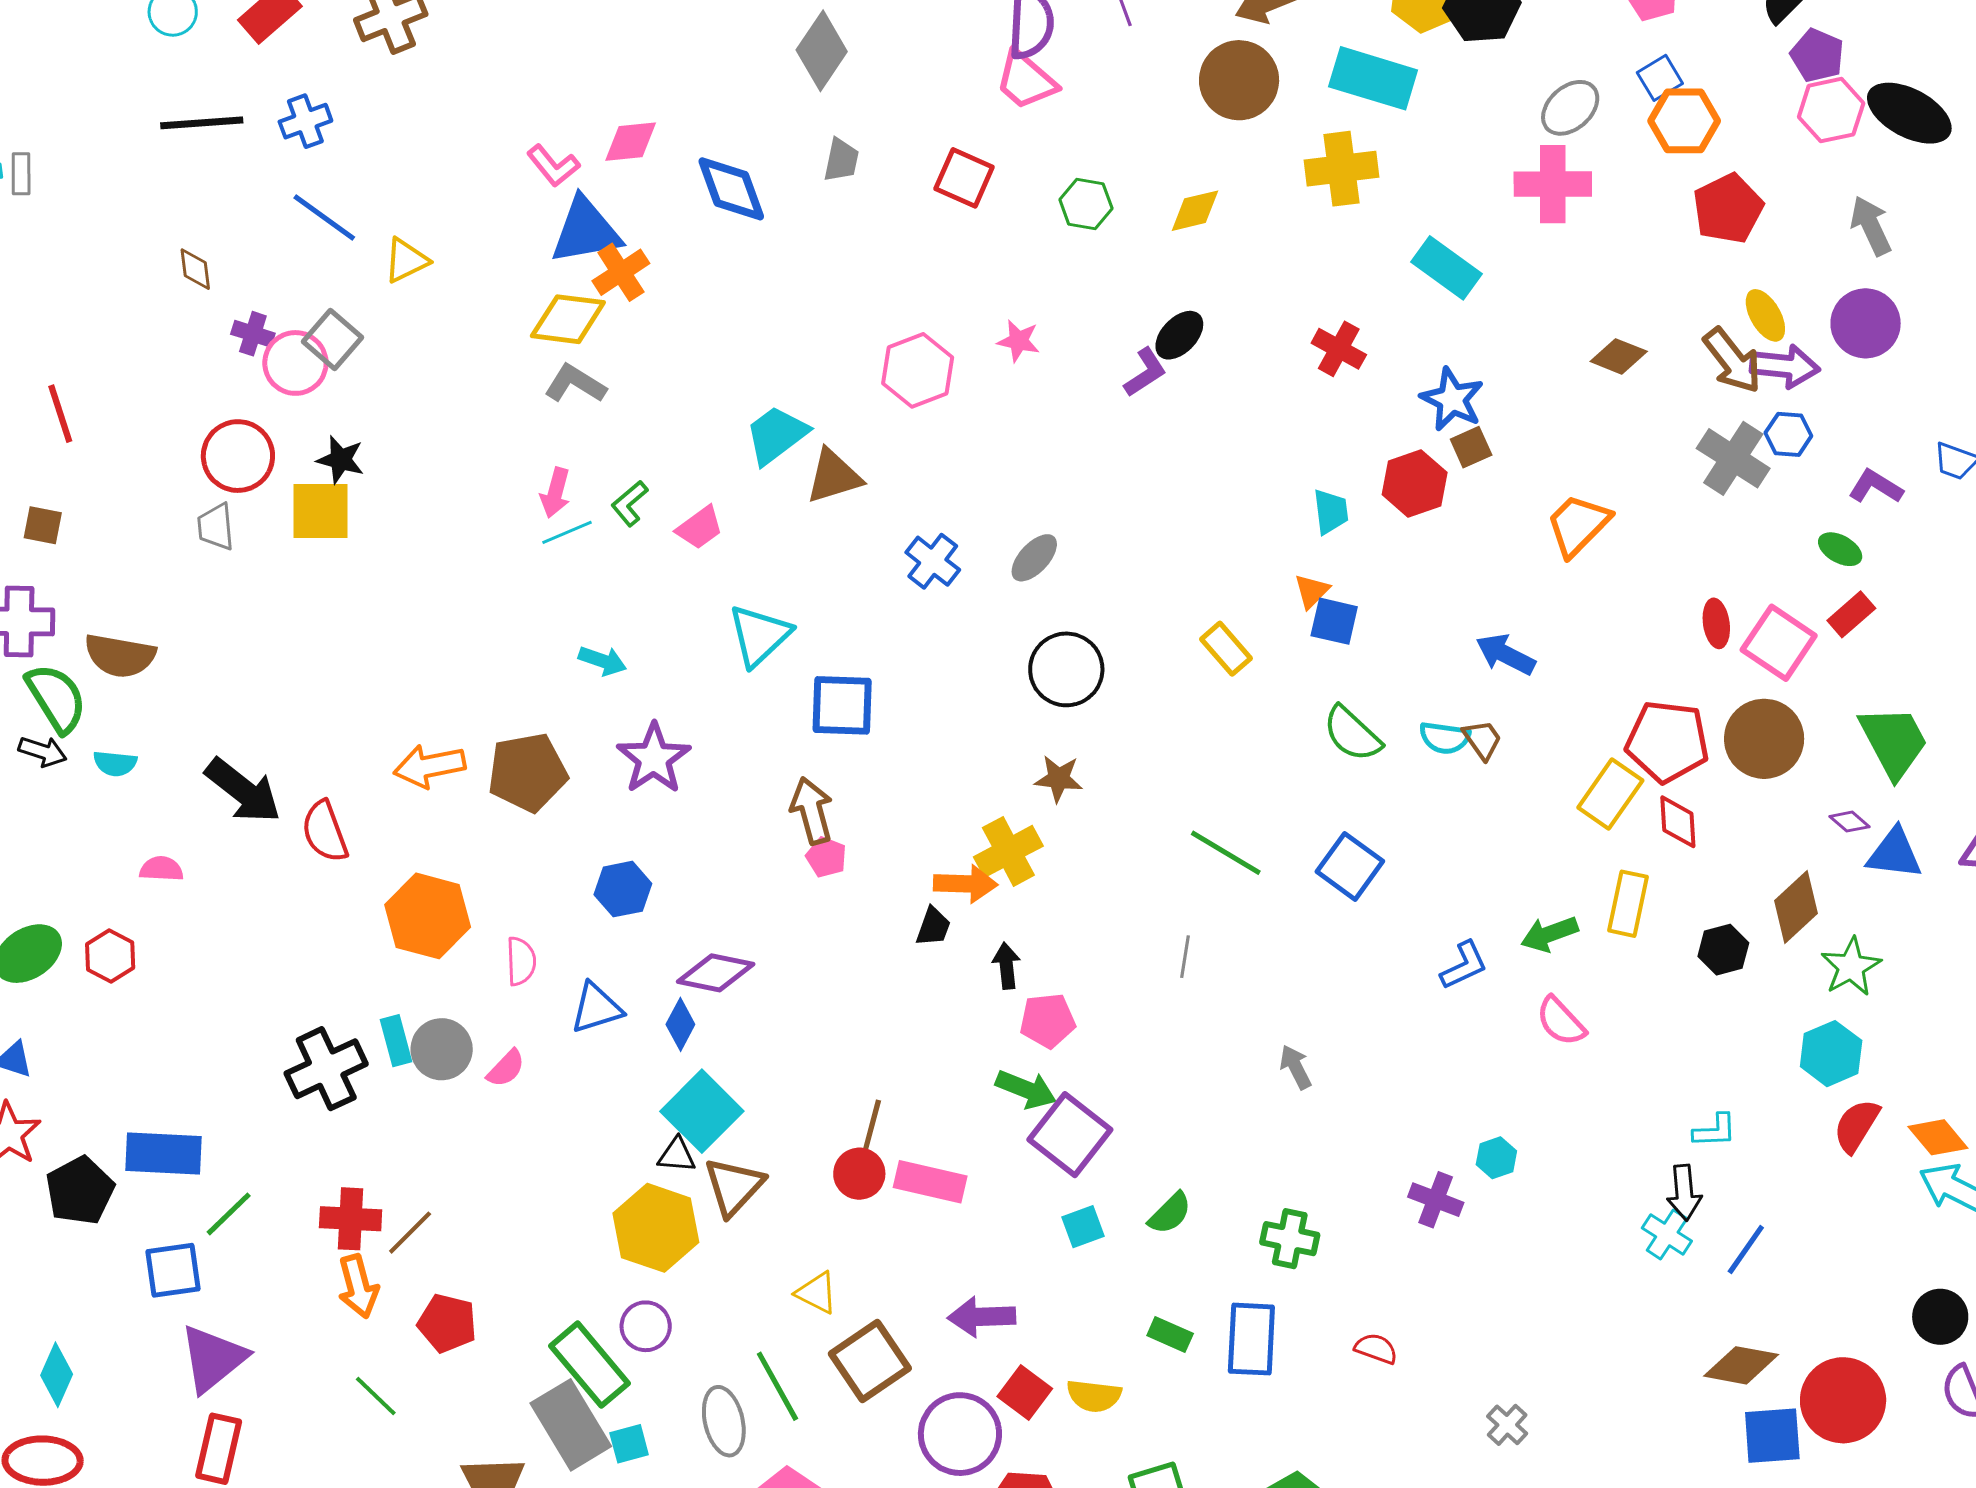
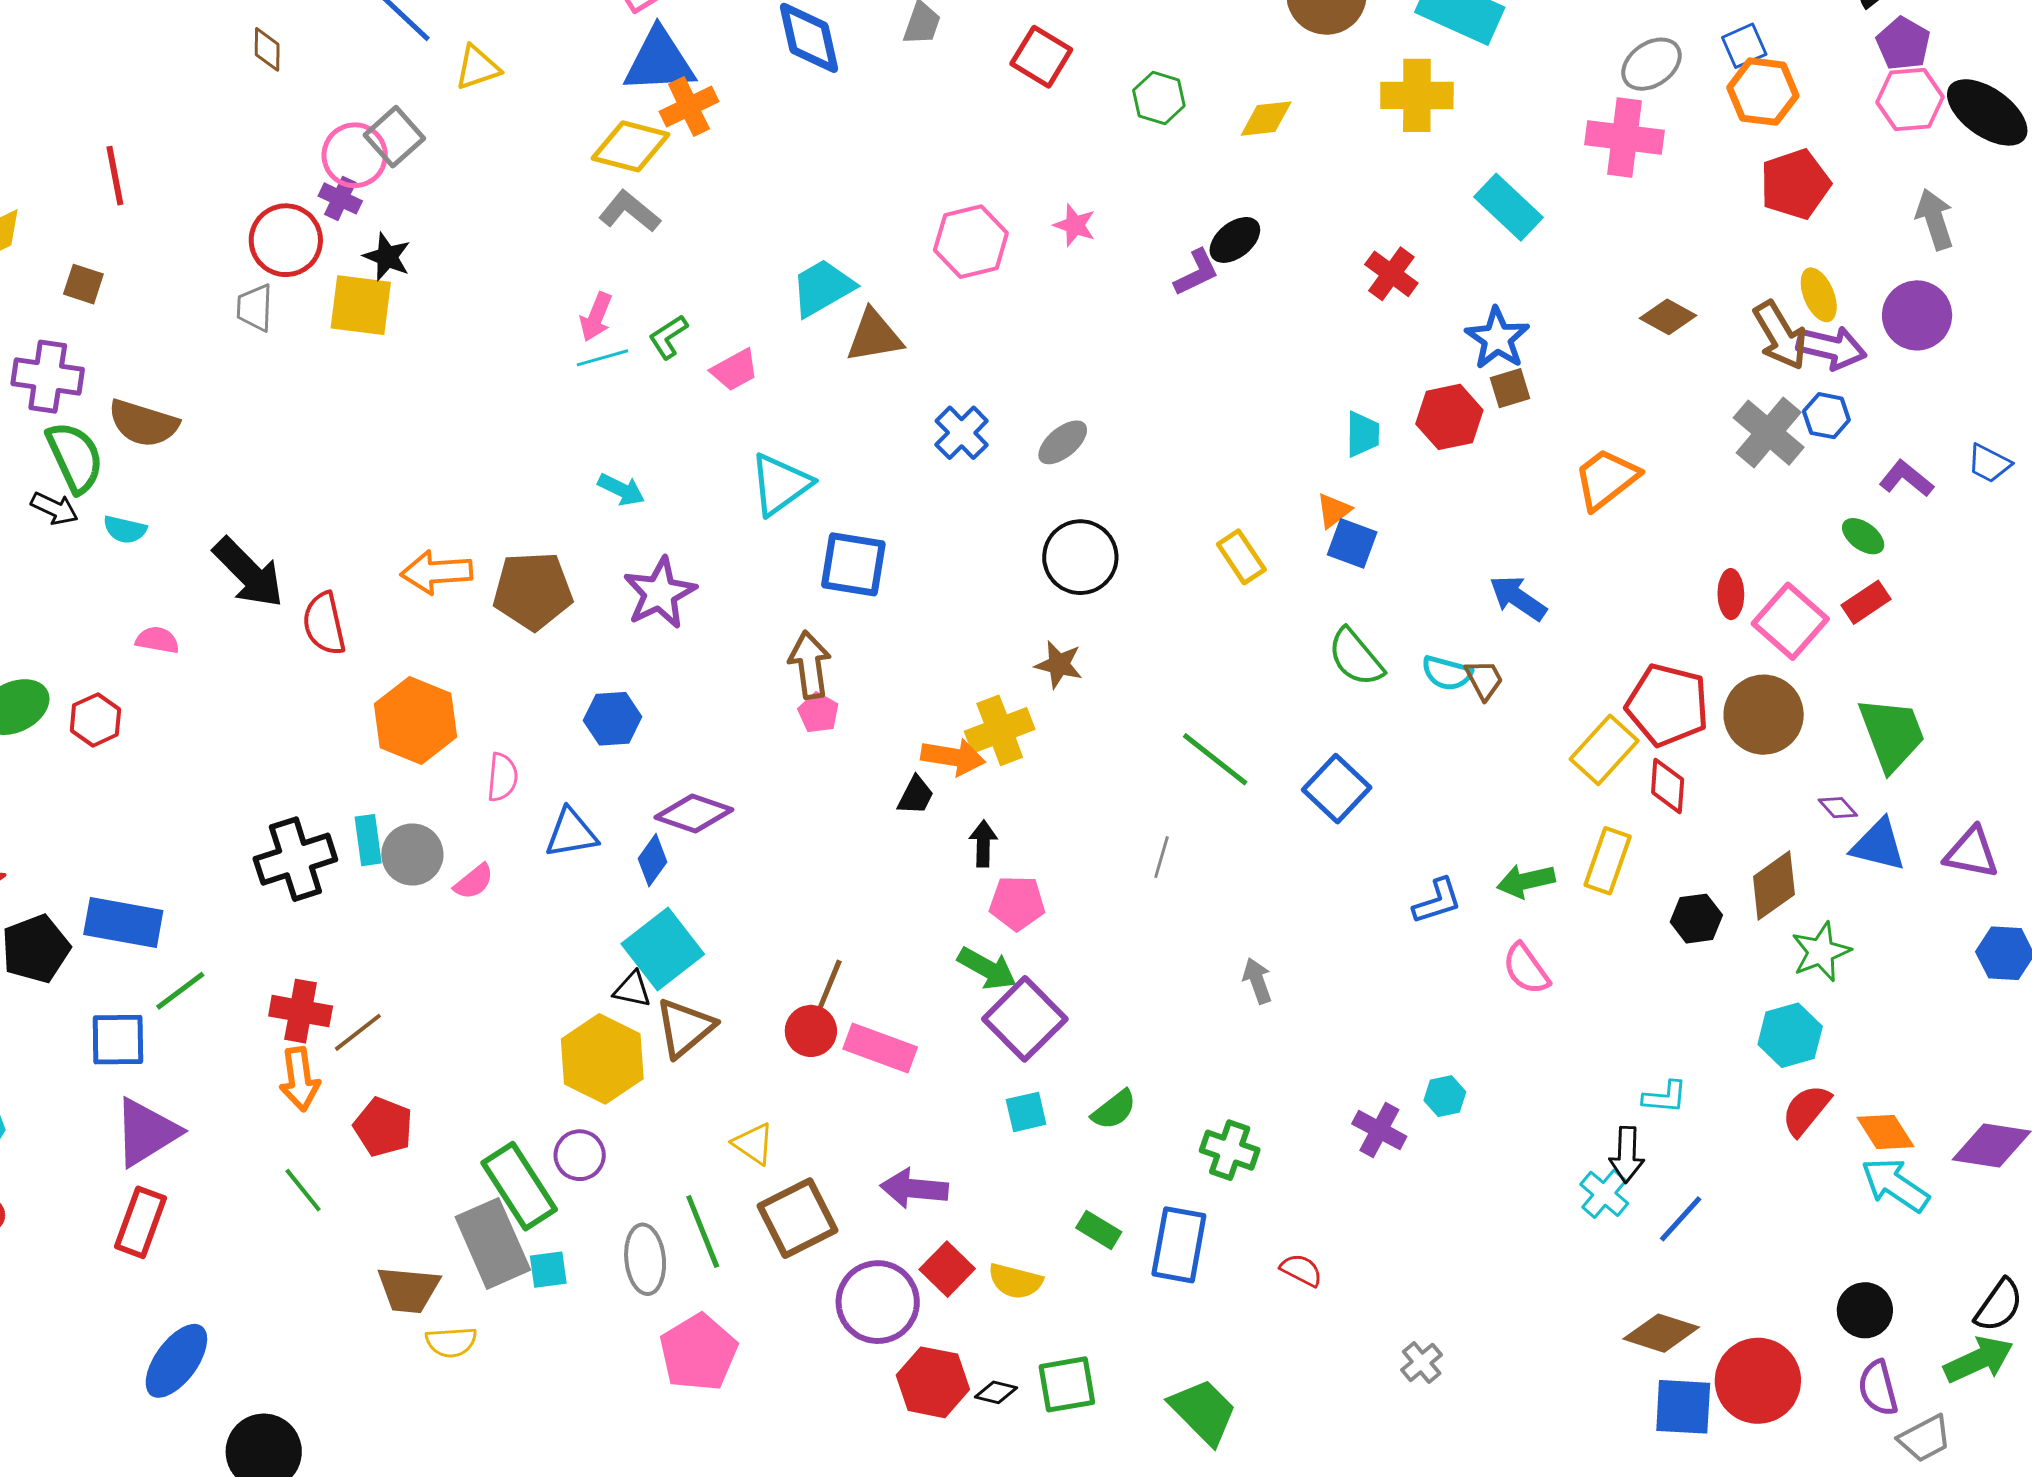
purple cross: (253, 334) -> (340, 198), moved

